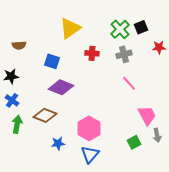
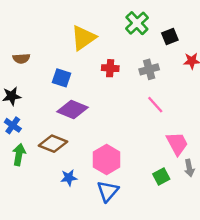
green cross: (120, 29) -> (137, 23), moved

